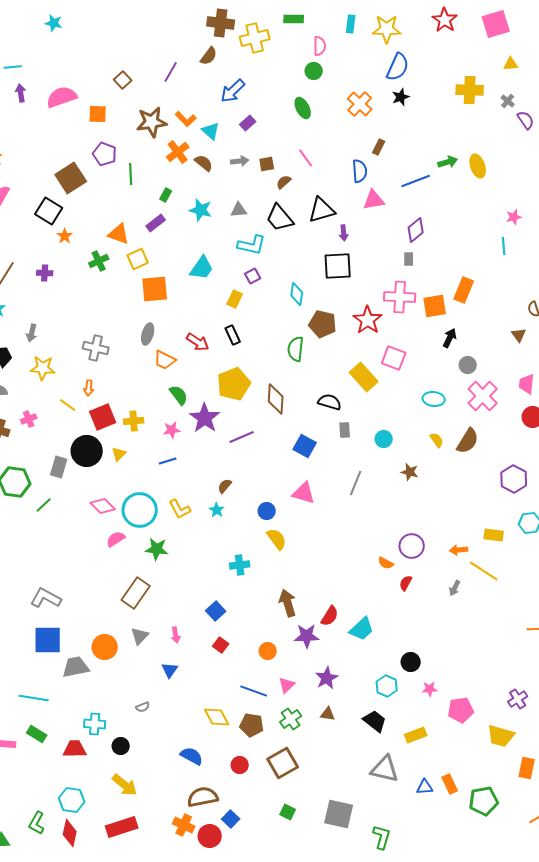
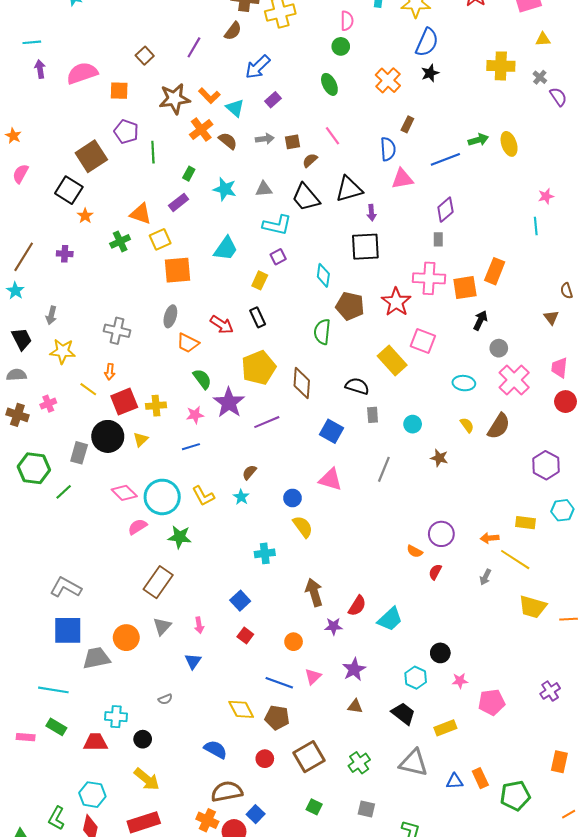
purple star: (307, 636) -> (334, 626), size x0.7
green cross: (291, 719) -> (359, 763), moved
yellow trapezoid: (501, 736) -> (533, 607), moved
gray square: (339, 814) -> (366, 809), size x0.6

